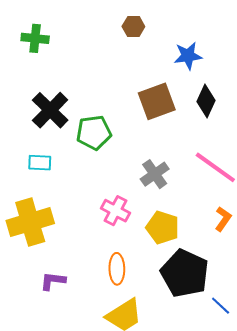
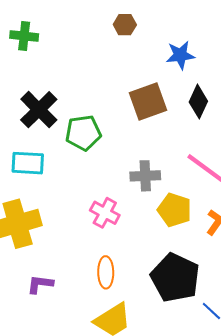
cyan rectangle: (40, 163) -> (28, 163), size x1.4
gray cross: (155, 174) -> (145, 176), turned 32
yellow pentagon: (163, 228) -> (174, 210), moved

